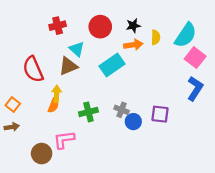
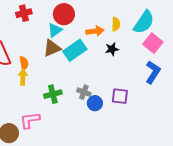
black star: (133, 26) -> (112, 49), moved
cyan triangle: (77, 49) -> (55, 30), moved, turned 42
brown triangle: (68, 66) -> (52, 48), moved
orange semicircle: (53, 106) -> (24, 63), moved, turned -32

